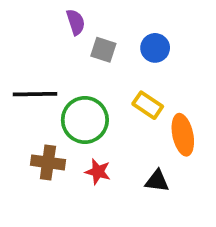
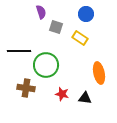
blue circle: (155, 48) -> (86, 14), moved
yellow rectangle: (148, 105) -> (80, 38), moved
red star: (98, 172) -> (62, 94), moved

